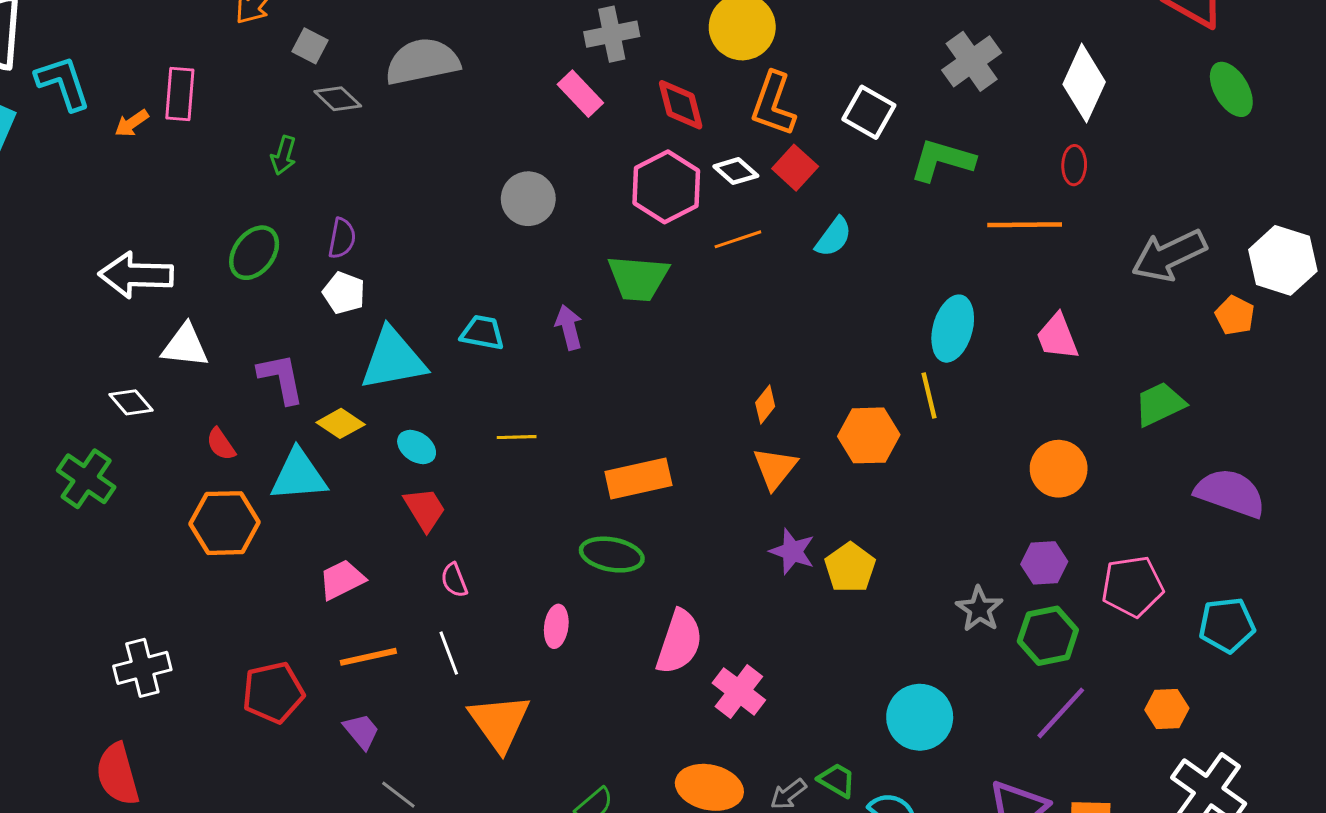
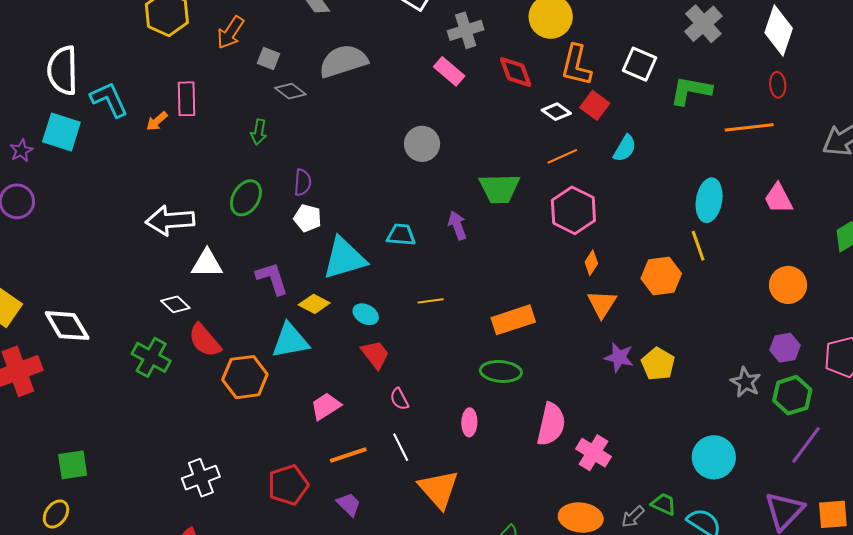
pink hexagon: (666, 187) -> (573, 210), moved
red semicircle: (221, 444) -> (205, 340), moved, size x1.6

